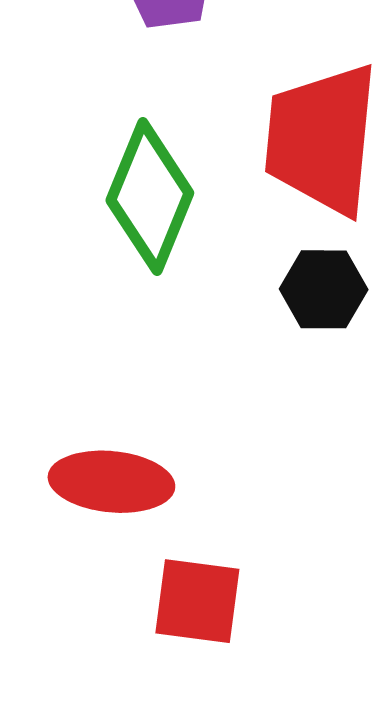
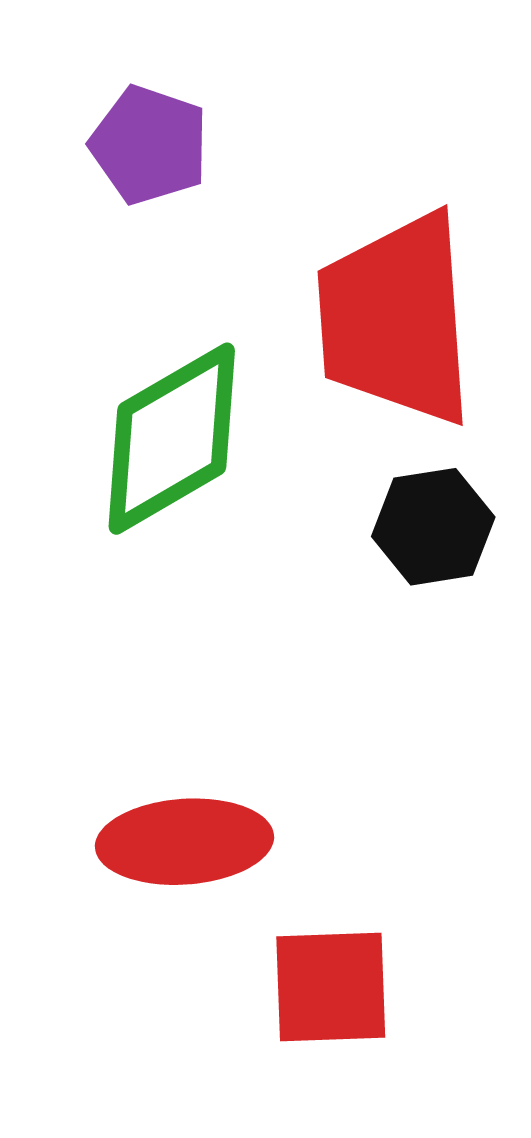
green diamond: (150, 197) -> (172, 439), turned 47

